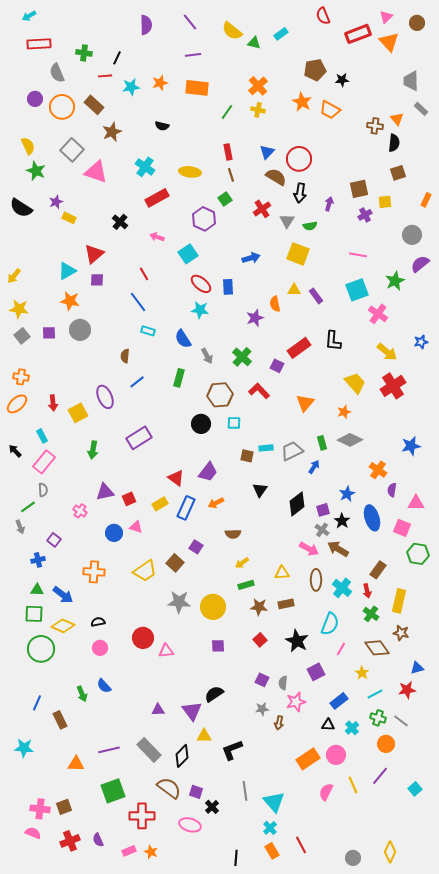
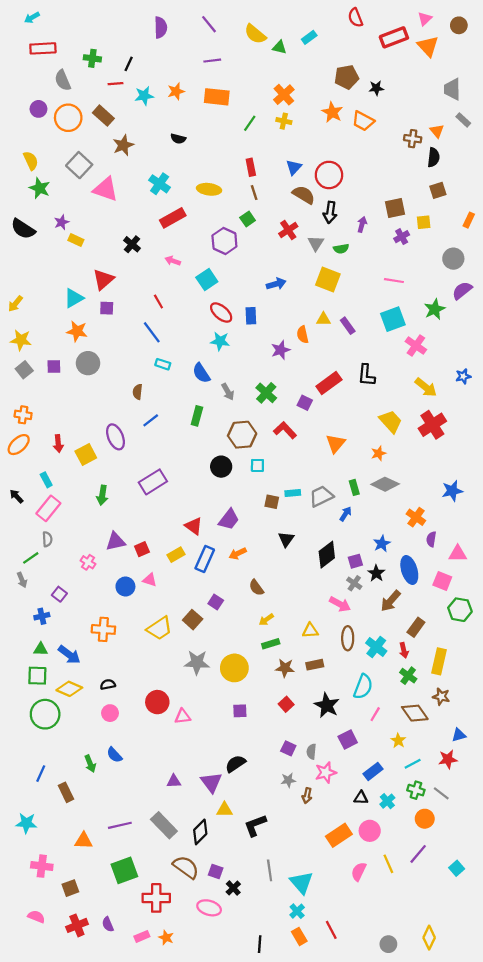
brown semicircle: (233, 534) -> (256, 588), turned 56
brown arrow: (338, 549) -> (391, 601), moved, turned -80
pink cross: (40, 809) -> (42, 866), moved

